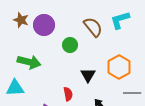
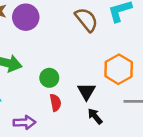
green circle: (70, 45) -> (49, 78), moved
black triangle: (88, 75) -> (86, 91), moved

